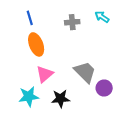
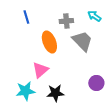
orange ellipse: (36, 44) -> (49, 42), moved
gray trapezoid: (85, 72) -> (82, 41), moved

